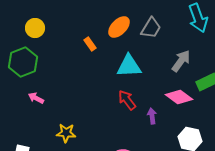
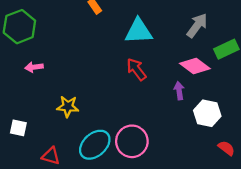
pink arrow: (36, 98) -> (34, 67), turned -35
purple arrow: (152, 116) -> (179, 91), moved

